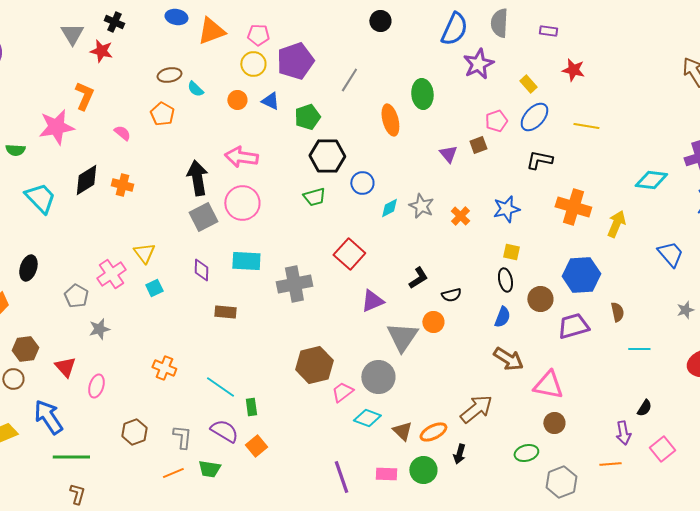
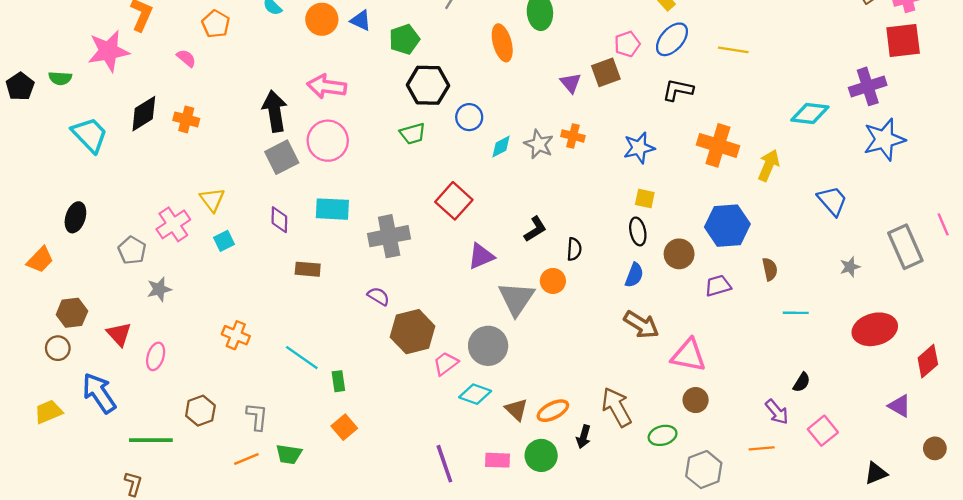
orange circle: (237, 100) -> (322, 19), size x1.4
orange pentagon: (162, 114) -> (216, 24), moved
brown square: (478, 145) -> (606, 72), size x1.4
orange cross: (460, 216) -> (573, 136), moved, turned -30
black semicircle: (451, 295) -> (574, 249), turned -72
purple trapezoid: (573, 326) -> (718, 286), size x0.7
brown arrow: (476, 409) -> (617, 407), moved, turned -80
purple semicircle: (224, 431) -> (378, 296), moved, size x0.7
purple arrow: (623, 433) -> (777, 412), turned -30
green line: (71, 457) -> (151, 440), moved

